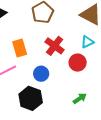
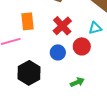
blue circle: (41, 74) -> (58, 52), moved

